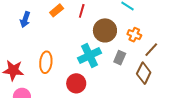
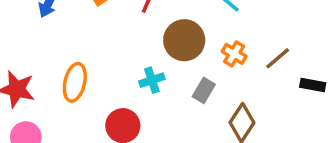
brown line: (151, 50) -> (278, 58), moved
cyan cross: (90, 55) -> (152, 80), size x0.6

